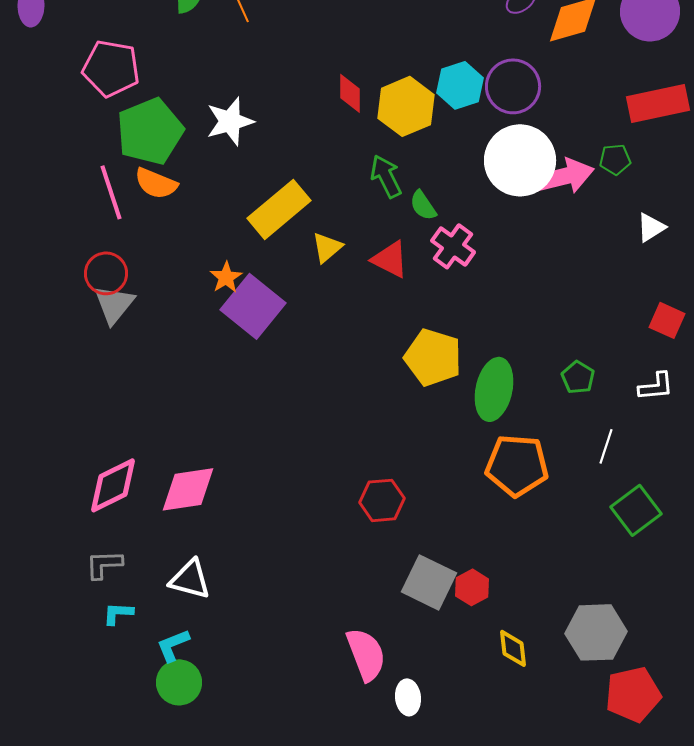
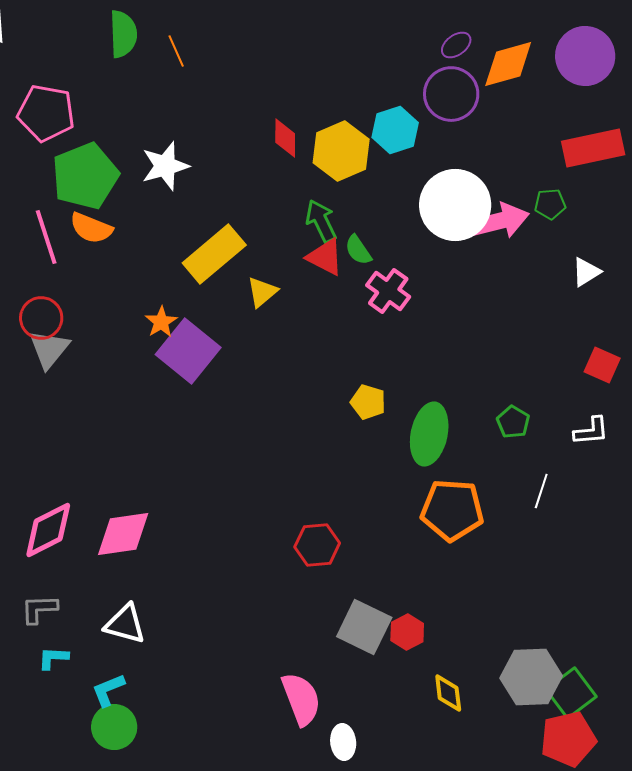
purple circle: (513, 86) -> (451, 94), moved
red triangle: (390, 259) -> (325, 257), moved
yellow pentagon: (433, 357) -> (368, 402), size x0.6
green square: (636, 510) -> (571, 693), moved

